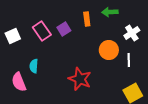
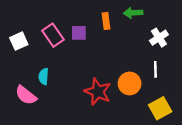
purple square: (64, 29) -> (79, 33), turned 32
orange circle: (109, 50) -> (130, 83), moved
pink semicircle: (19, 82) -> (26, 95), turned -30

